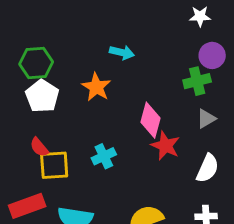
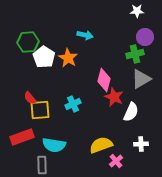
white pentagon: (42, 96) -> (44, 57), moved
gray triangle: (206, 119) -> (141, 79), size x1.5
white semicircle: (208, 168) -> (131, 112), moved

